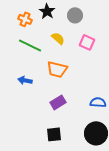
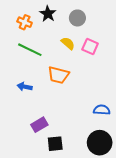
yellow semicircle: (58, 38) -> (68, 43), moved
purple rectangle: (58, 102) -> (39, 125), moved

